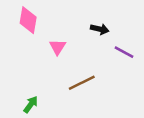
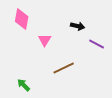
green arrow: (31, 104) -> (24, 85), turned -80

